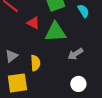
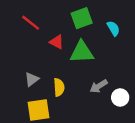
gray arrow: (75, 54) -> (99, 86), moved
white circle: (78, 84) -> (120, 97), moved

